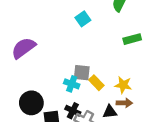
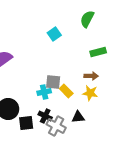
cyan cross: (72, 84) -> (44, 92), turned -32
brown arrow: (124, 103) -> (91, 76), moved

